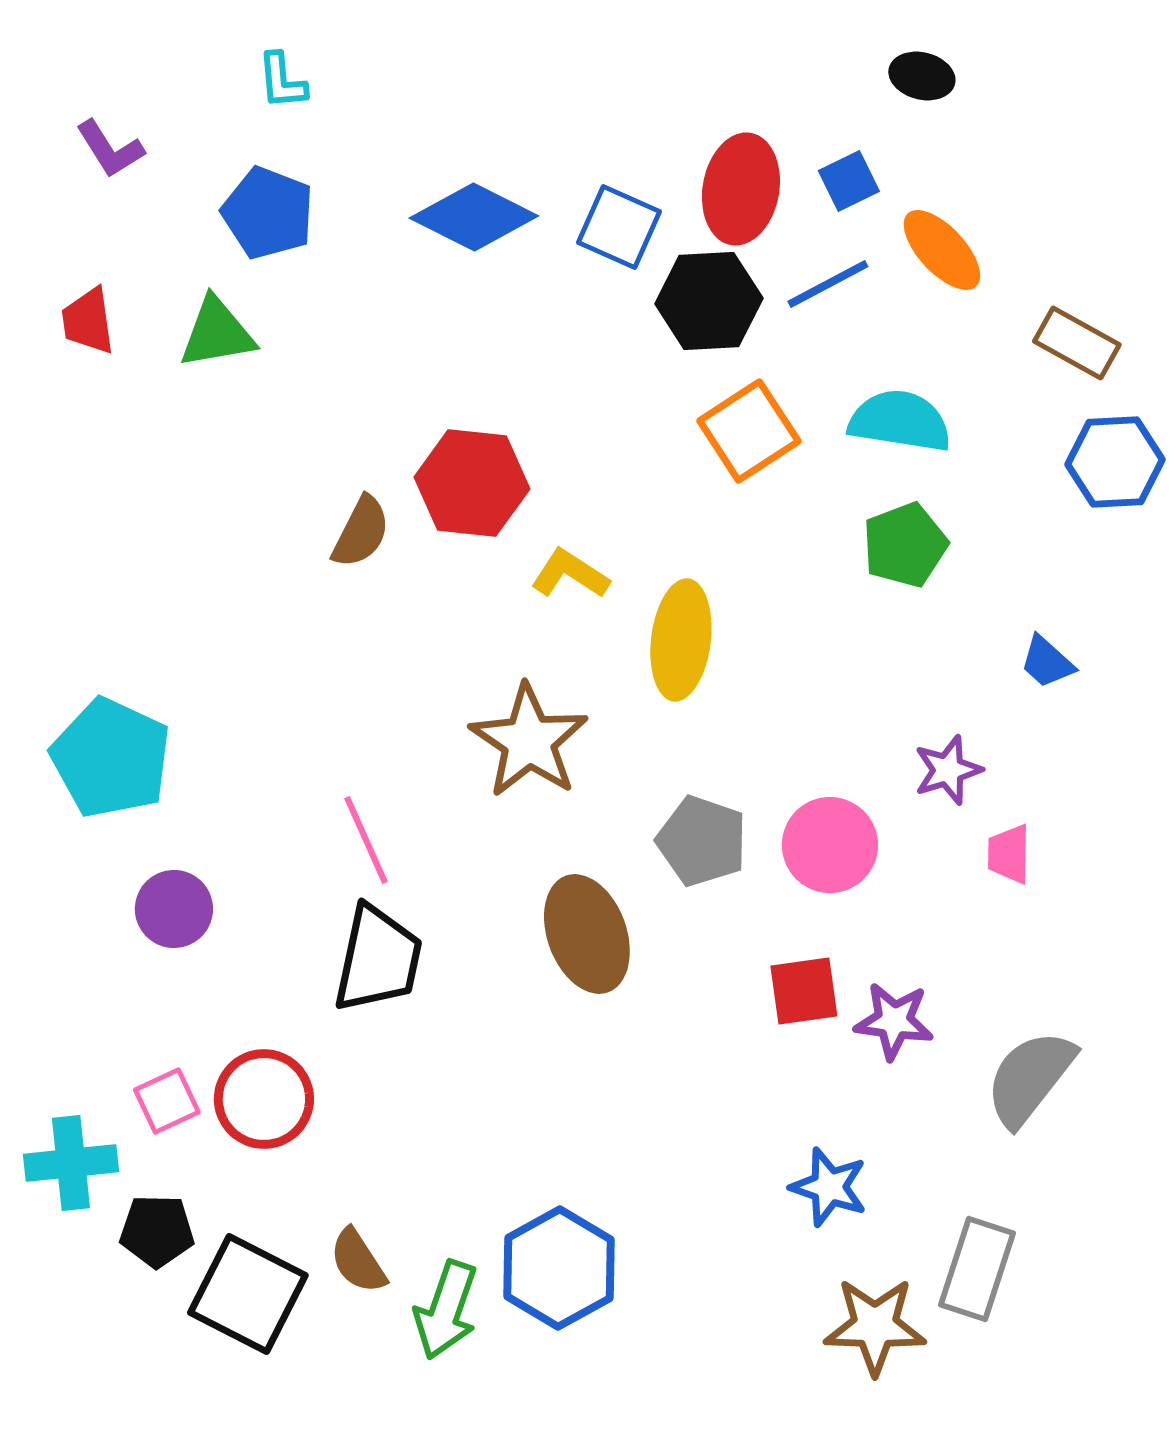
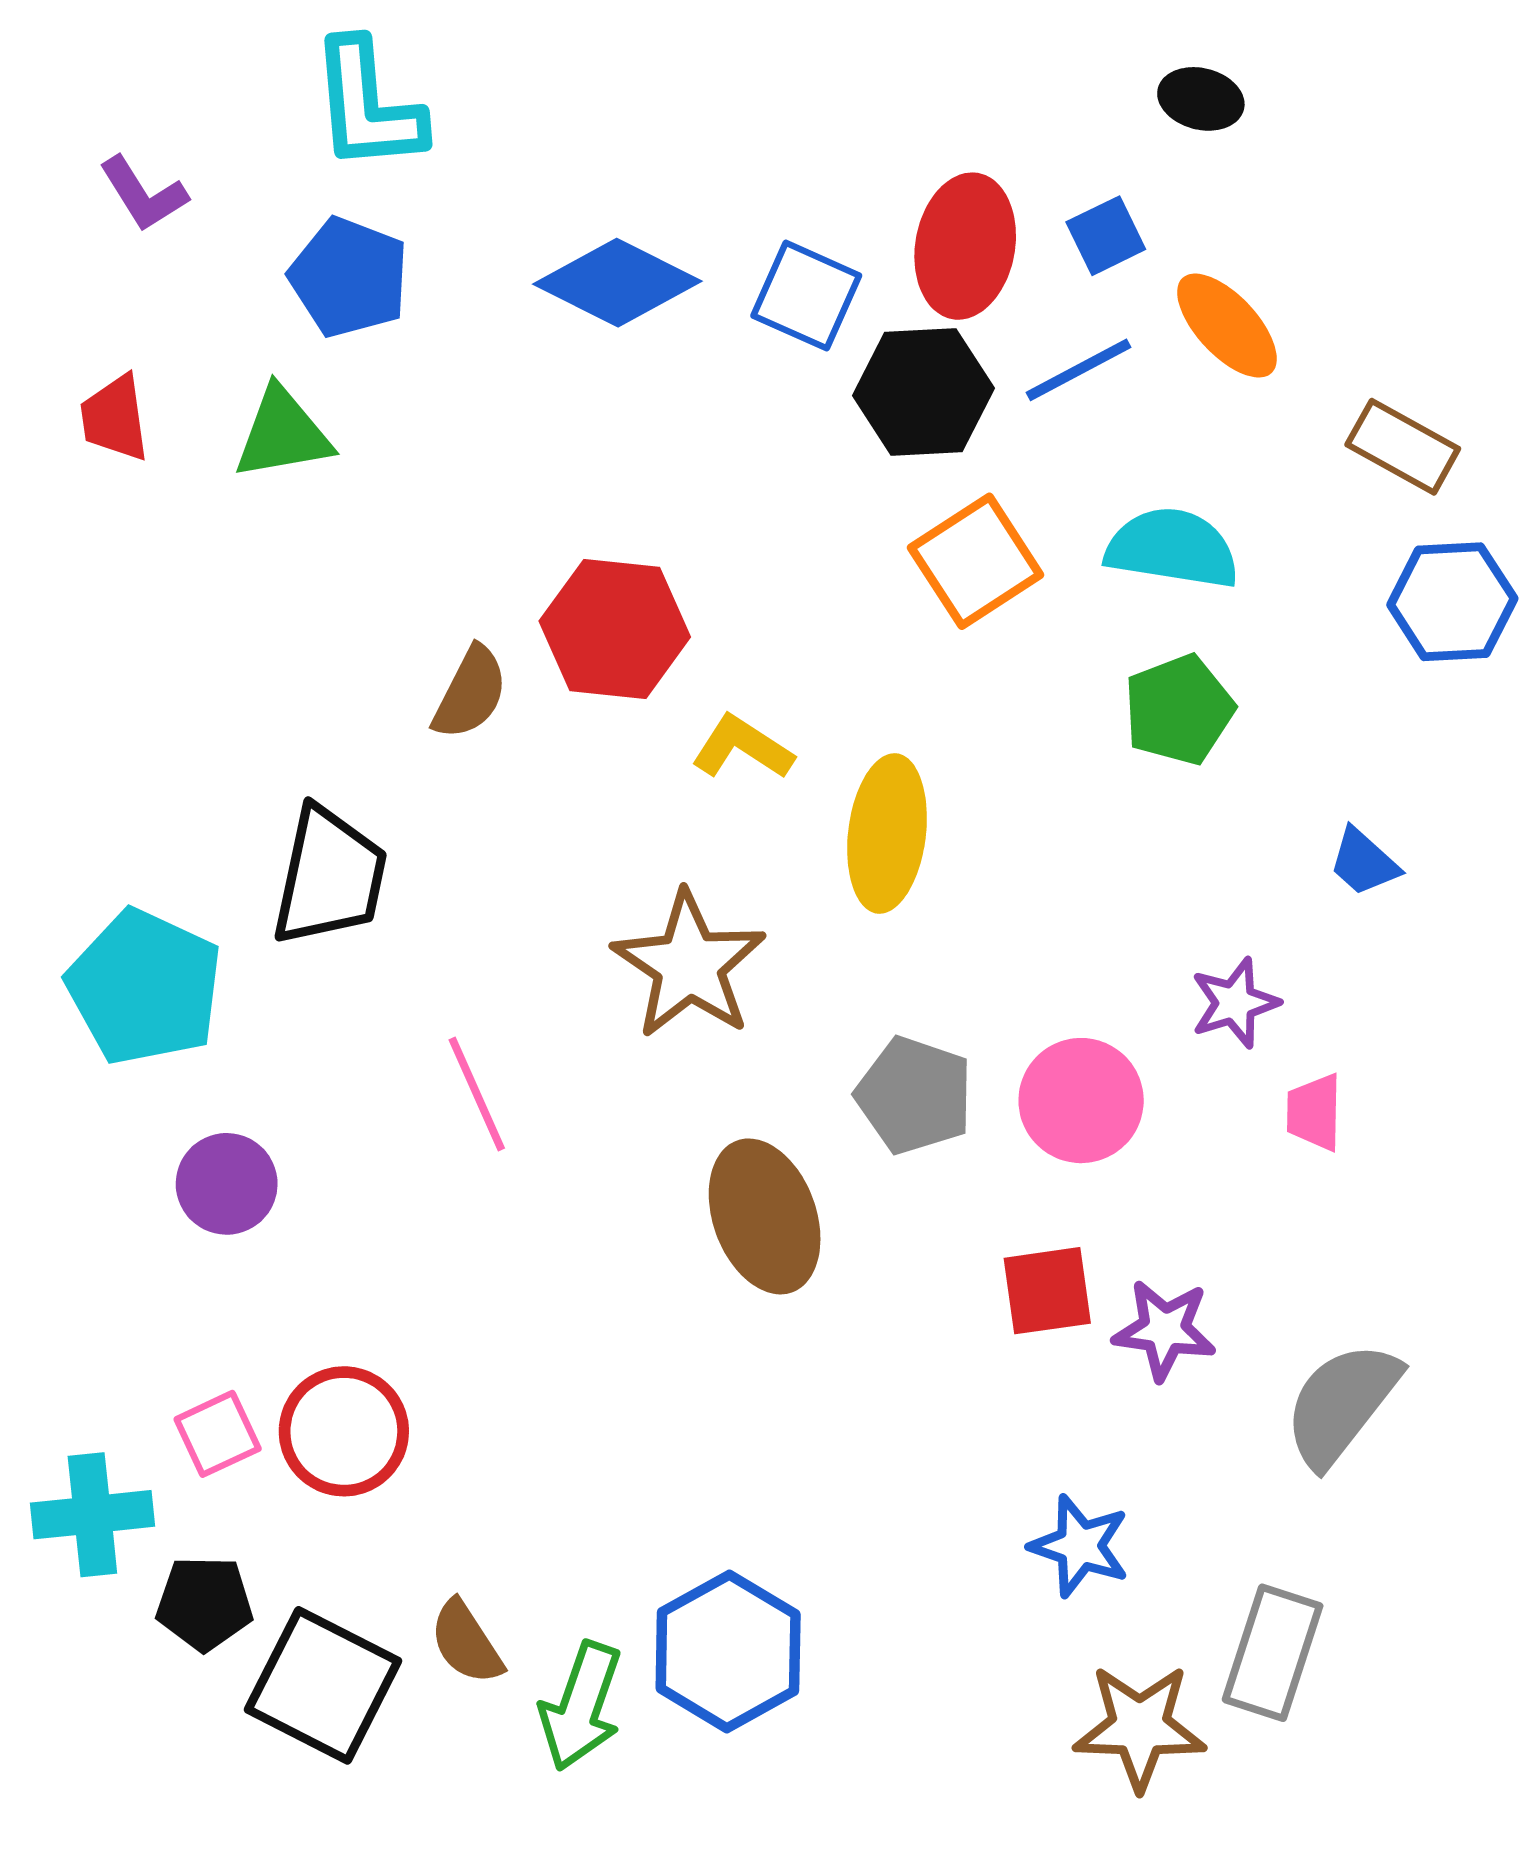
cyan L-shape: (282, 81) -> (367, 105), size x1.8
black trapezoid: (378, 959) -> (330, 876), moved

